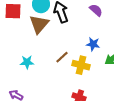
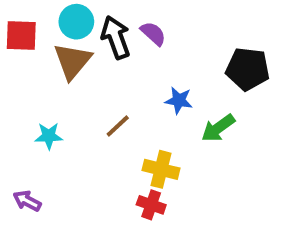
purple semicircle: (96, 10) -> (153, 33), moved
yellow cross: (81, 65) -> (161, 169), moved

